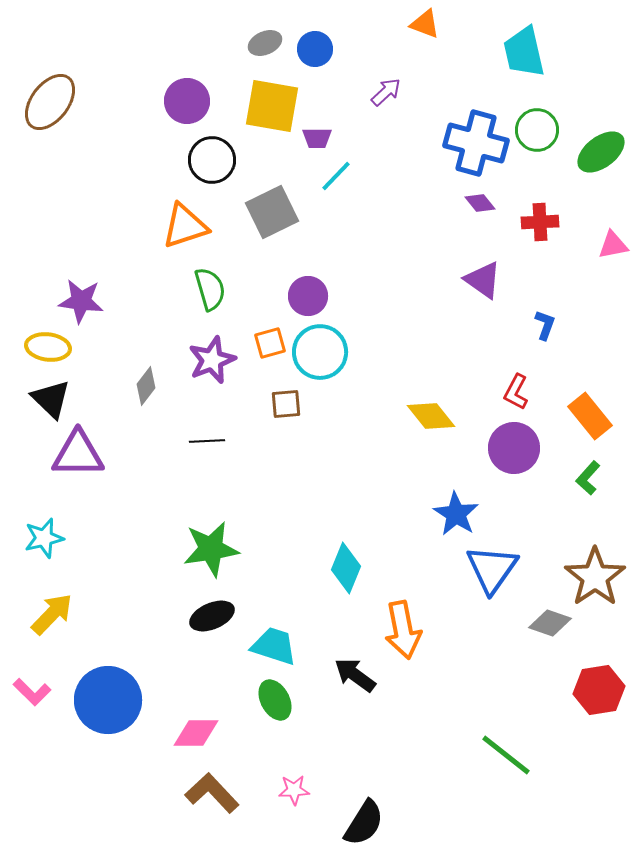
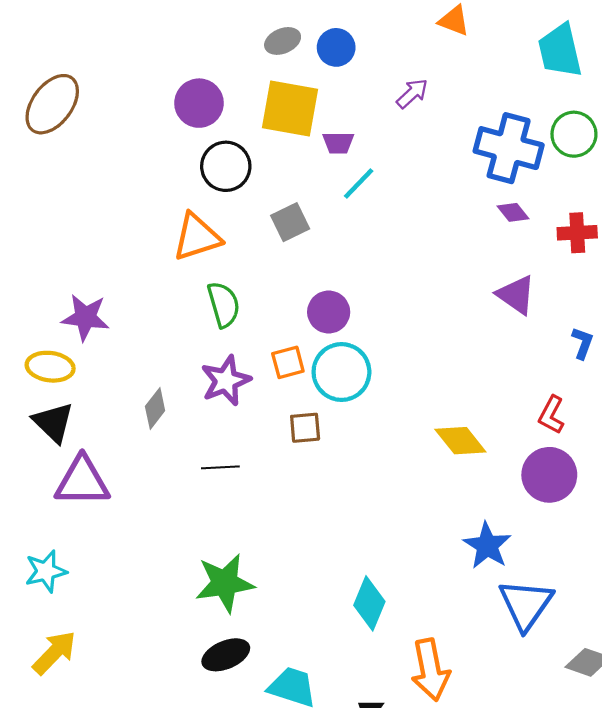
gray square: (272, 212) -> (290, 222), size x0.7

